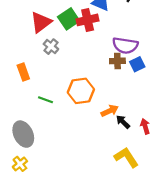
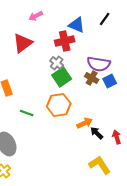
green square: (69, 19) -> (62, 77), moved
gray cross: (51, 47) -> (57, 63), moved
brown cross: (117, 61) -> (92, 78), turned 32

